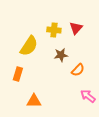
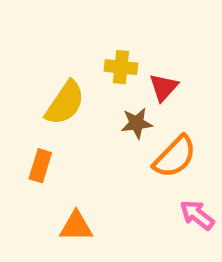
red triangle: (76, 28) -> (163, 87), moved
orange semicircle: (78, 70) -> (175, 157), size x1.5

